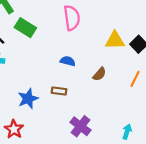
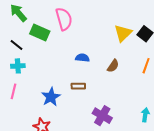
pink semicircle: (72, 18) -> (64, 19), moved
yellow triangle: (115, 40) -> (123, 33), turned -36

